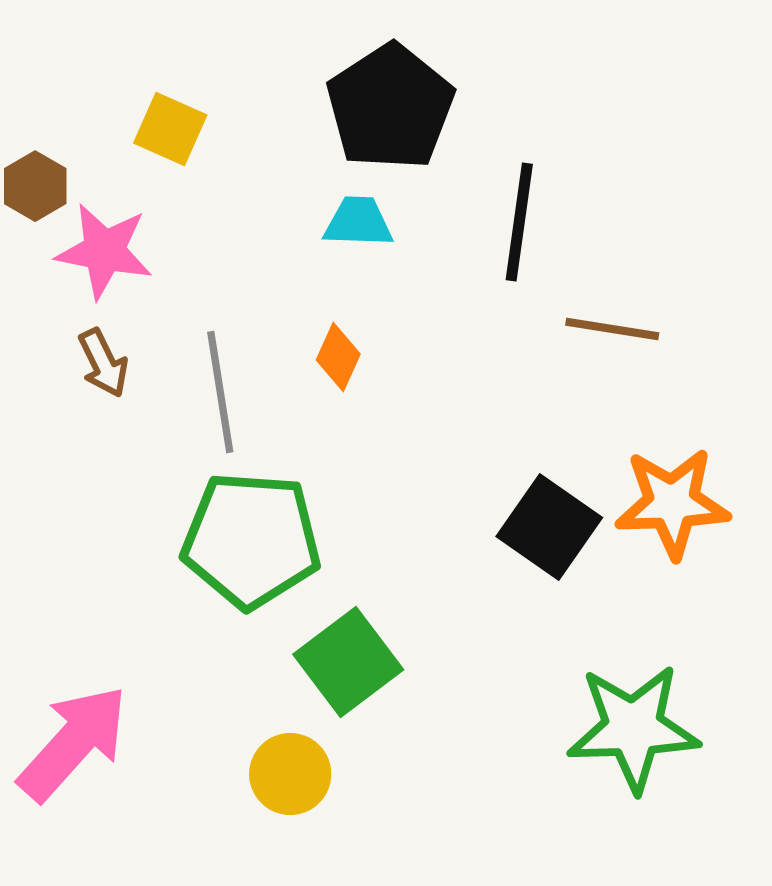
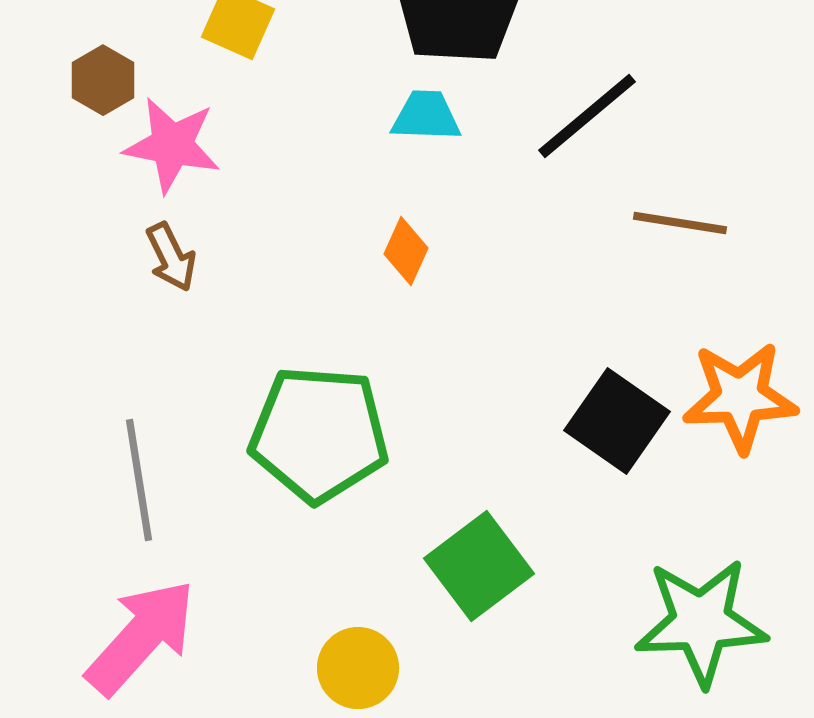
black line: (519, 222) -> (587, 116), turned 42
gray line: (220, 392) -> (139, 480), moved
green square: (348, 662) -> (479, 566), moved

